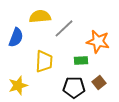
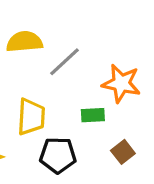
black pentagon: (74, 87) -> (58, 155), moved

